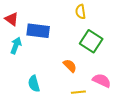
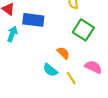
cyan semicircle: (34, 84) -> (50, 70), moved, turned -35
yellow line: (78, 92) -> (71, 78), turned 64

